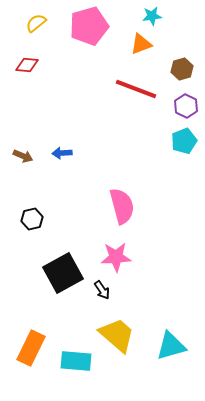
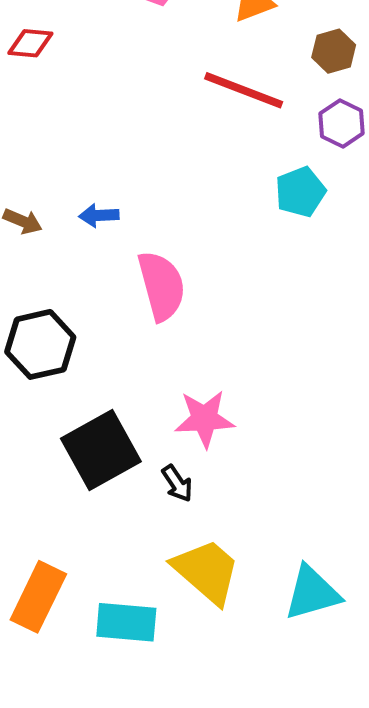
cyan pentagon: (184, 141) -> (300, 192), moved
pink semicircle: (122, 206) -> (162, 286), moved
black hexagon: (32, 219) -> (40, 344), size x1.6

